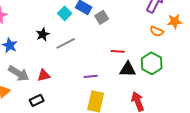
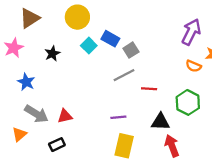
black star: (43, 34) -> (52, 54), moved
gray line: (66, 43) -> (124, 75), moved
black triangle: (128, 69) -> (161, 122), moved

